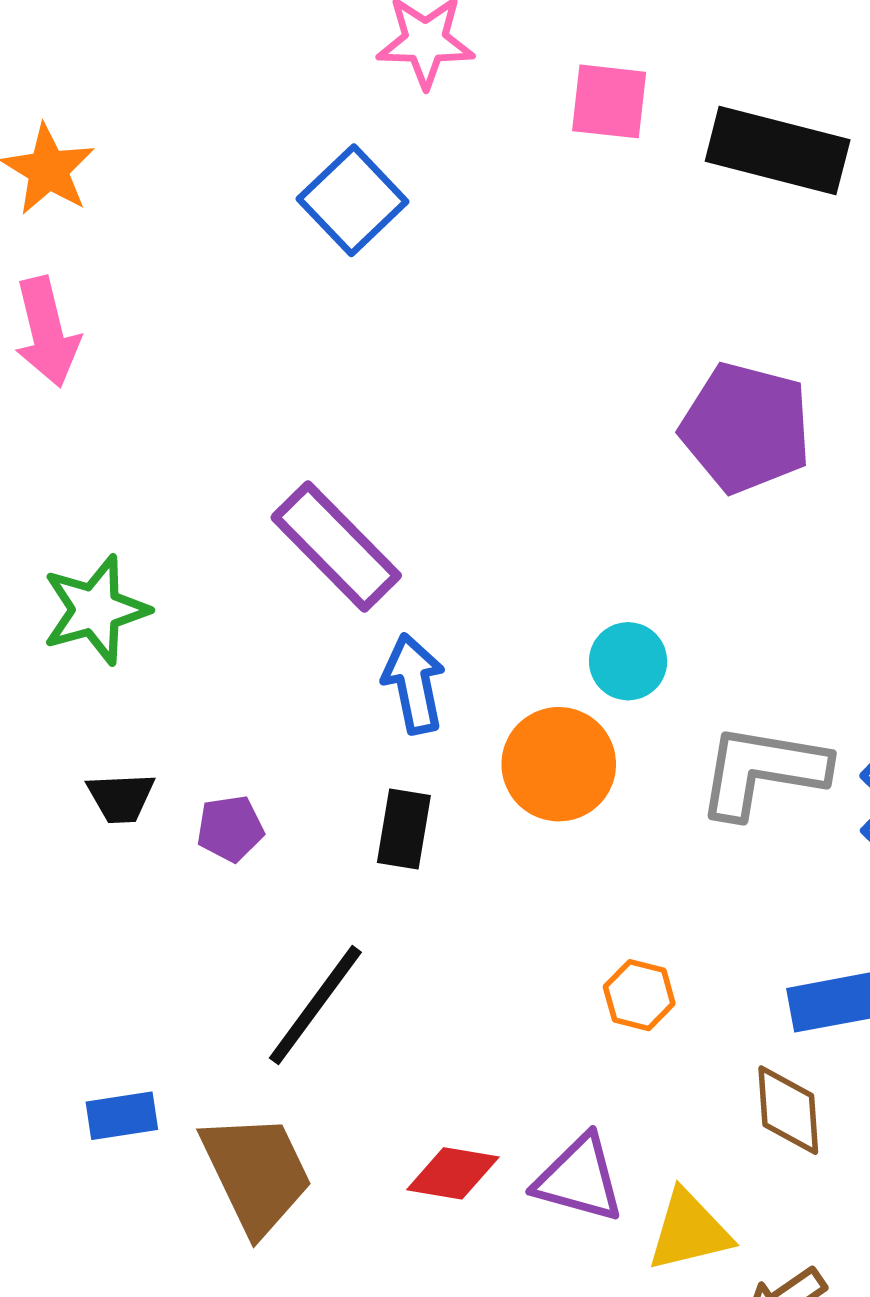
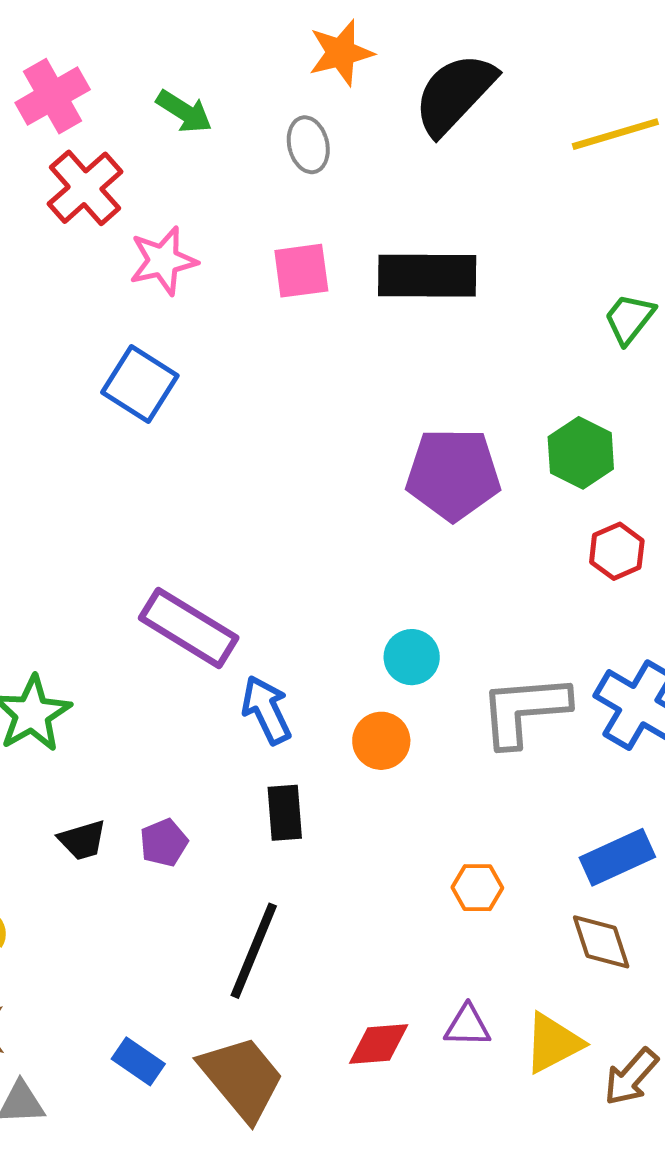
orange circle: (559, 764) -> (381, 741), size x0.7
blue rectangle: (122, 1116) -> (138, 1061), turned 57
purple triangle: (579, 1179) -> (467, 1026), size x0.7

